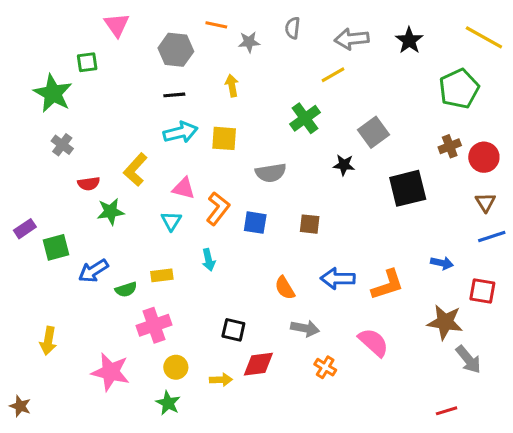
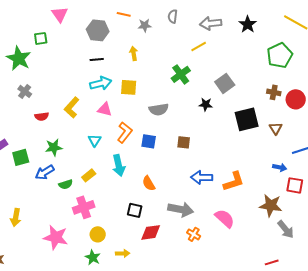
brown cross: (450, 146) -> (274, 92), turned 32
pink triangle: (184, 188) -> (105, 109), moved
brown triangle: (485, 202) -> (276, 128), moved
green star: (110, 212) -> (54, 147), moved
cyan arrow: (209, 260) -> (119, 165), size x1.5
blue arrow: (442, 263) -> (280, 167), moved
yellow rectangle: (162, 275) -> (89, 175), turned -32
orange semicircle: (285, 288) -> (149, 183), moved
gray arrow: (305, 328) -> (181, 209), size x1.4
yellow arrow: (221, 380) -> (123, 253), moved

